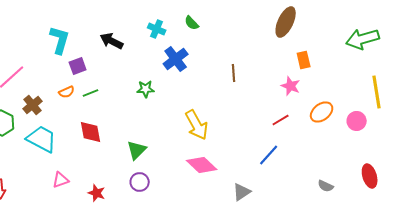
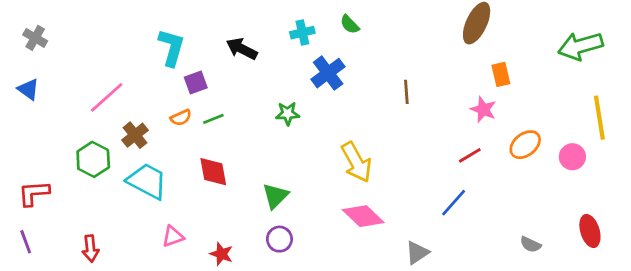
cyan cross: (157, 29) -> (302, 33), turned -36

